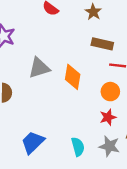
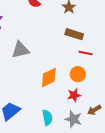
orange diamond: (73, 77) -> (49, 78), moved, turned 50

